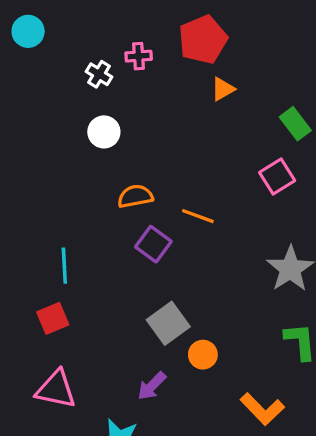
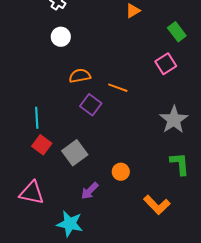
red square: (53, 318) -> (42, 145), moved, turned -30
gray square: (168, 323) -> (75, 153), moved

